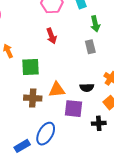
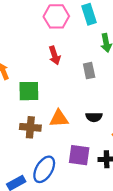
gray rectangle: (90, 47) -> (89, 71), moved
purple square: (74, 109) -> (79, 155), moved

